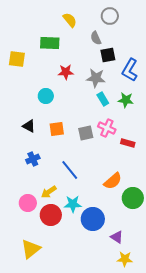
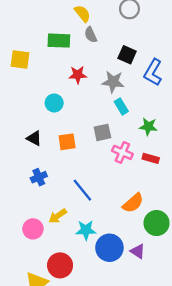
gray semicircle: (96, 38) -> (91, 35), moved
black square: (108, 55) -> (127, 55), turned 35
green star: (126, 100) -> (148, 127), moved
pink cross: (107, 128) -> (122, 152), moved
gray square: (86, 133) -> (102, 132), moved
red circle: (51, 215) -> (60, 265), moved
purple triangle: (117, 237) -> (138, 251), moved

